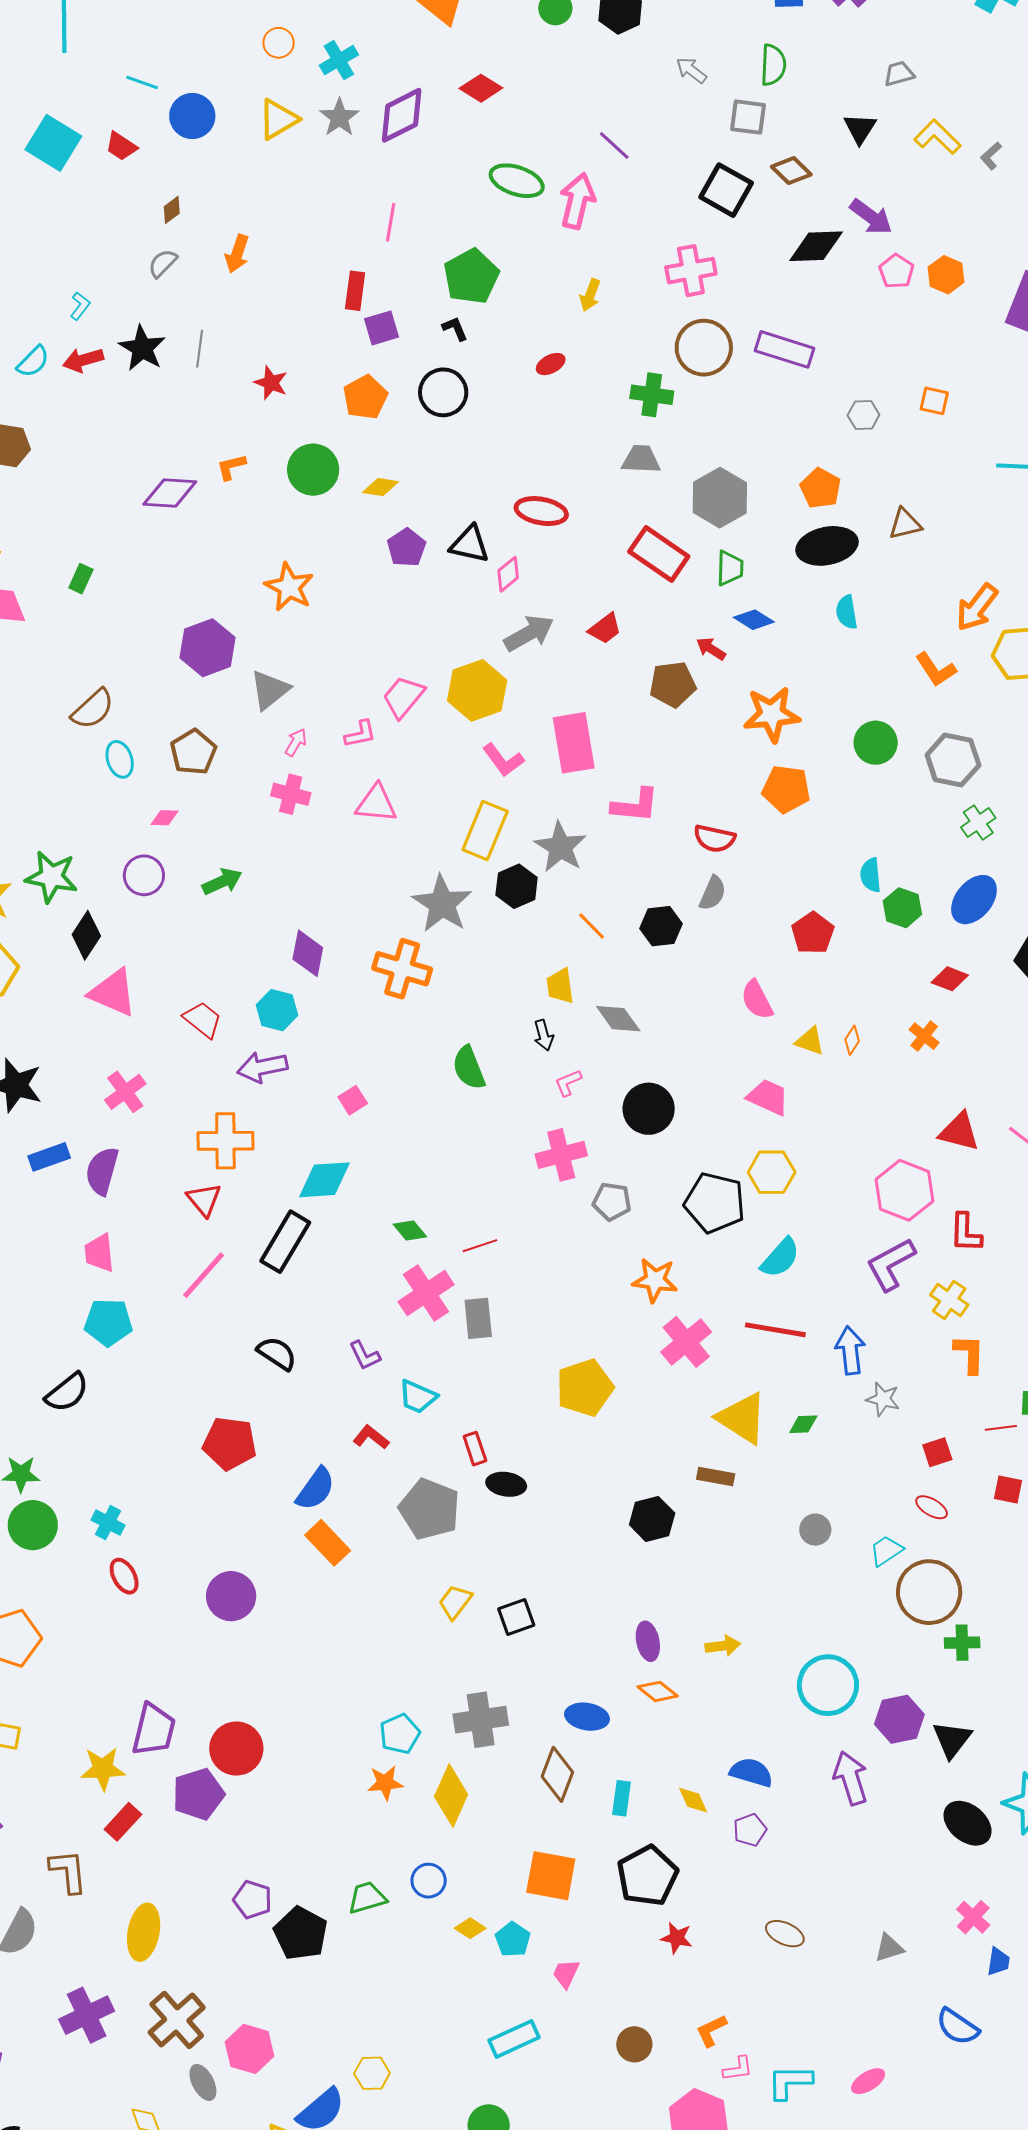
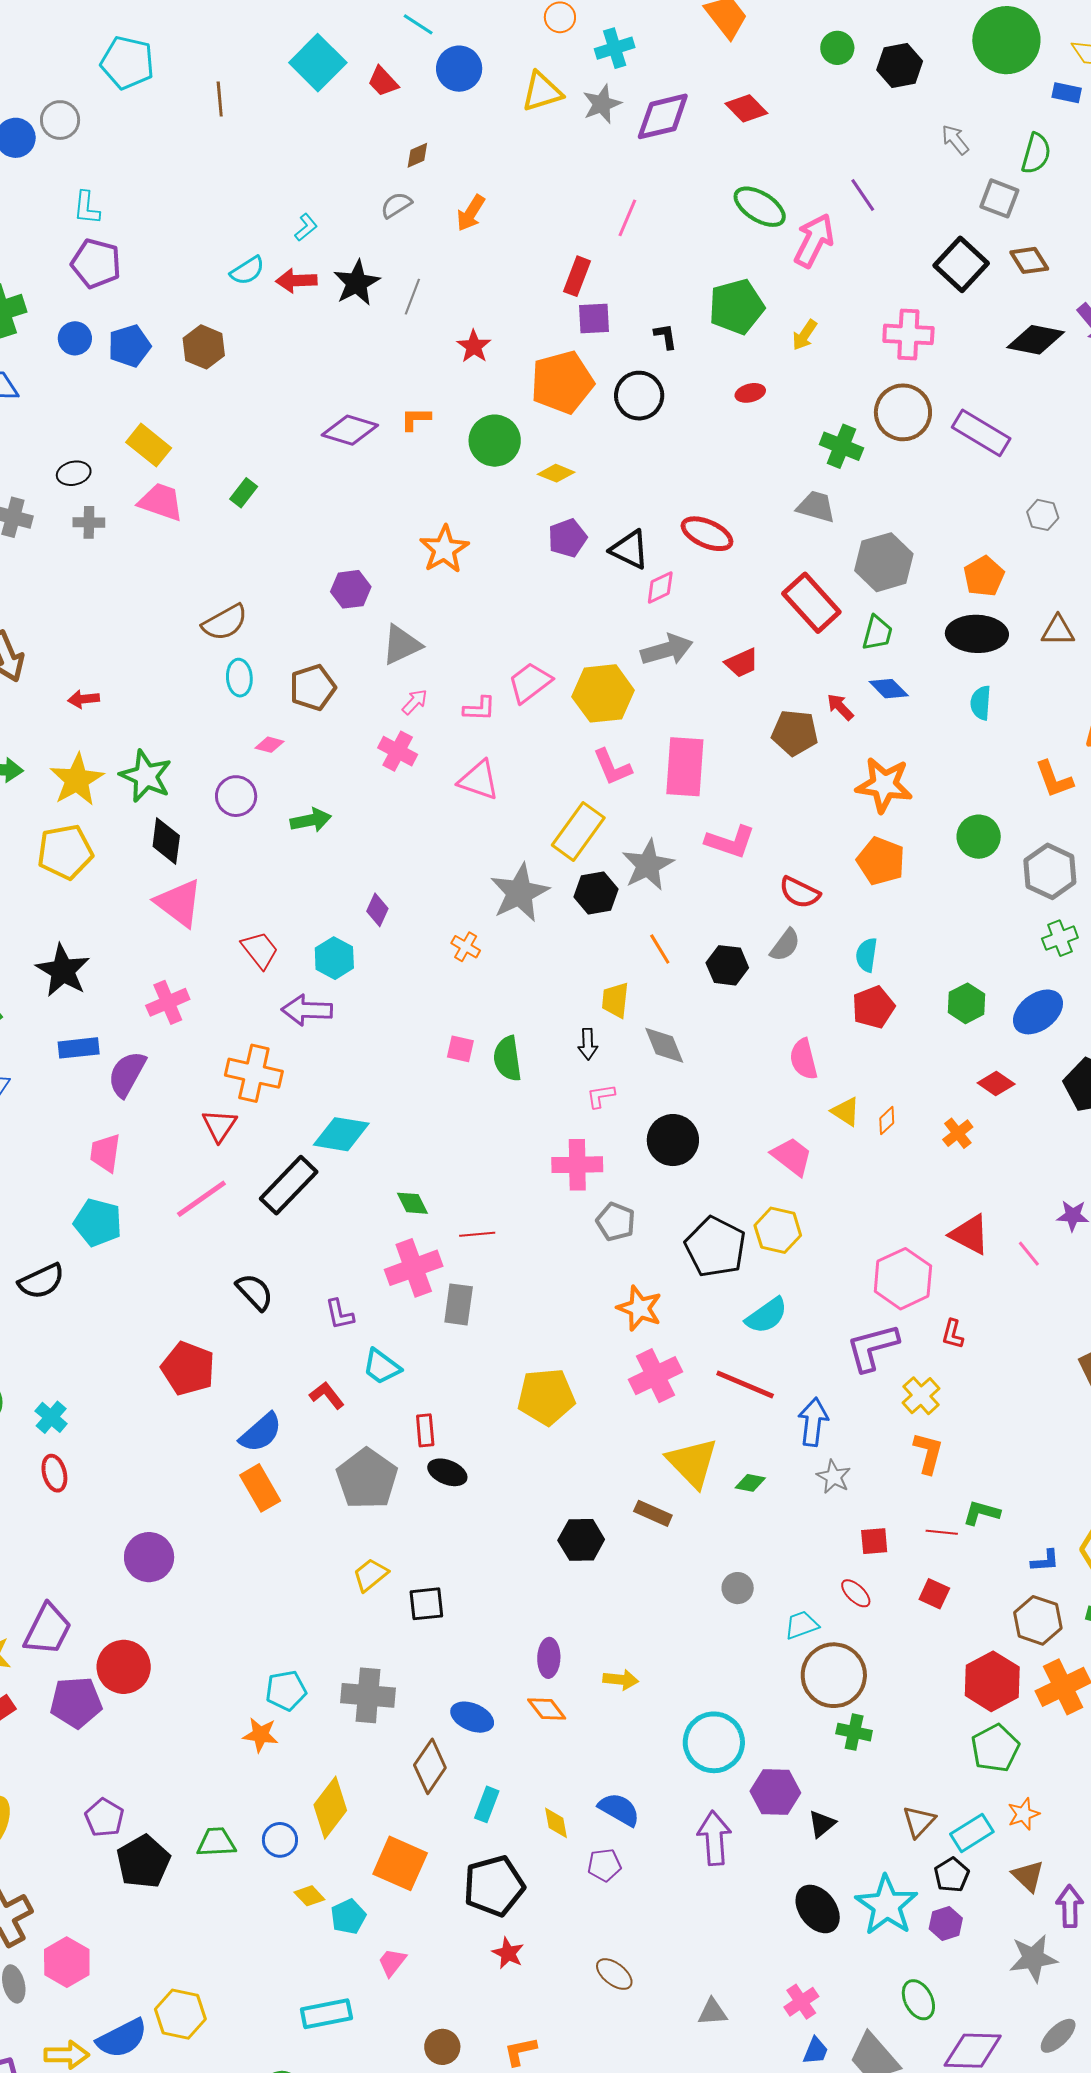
green pentagon: (471, 276) -> (736, 307), moved
orange pentagon: (365, 397) -> (562, 382), size x1.4
purple hexagon: (208, 648) -> (351, 589), size x0.7
cyan semicircle: (871, 875) -> (867, 955), moved
black diamond: (86, 935) -> (166, 841), turned -39
purple diamond: (308, 953) -> (377, 910), size x0.7
orange cross: (402, 969) -> (466, 947), size x0.5
pink square: (353, 1100) -> (460, 1049), moved, turned 32
red L-shape: (966, 1233) -> (953, 1334), size x0.7
purple circle: (231, 1596) -> (149, 1557), moved
black triangle: (952, 1739) -> (822, 1824), size x0.7
yellow diamond: (451, 1796) -> (330, 1808), moved
yellow hexagon: (372, 2073) -> (180, 2014), size x1.4

